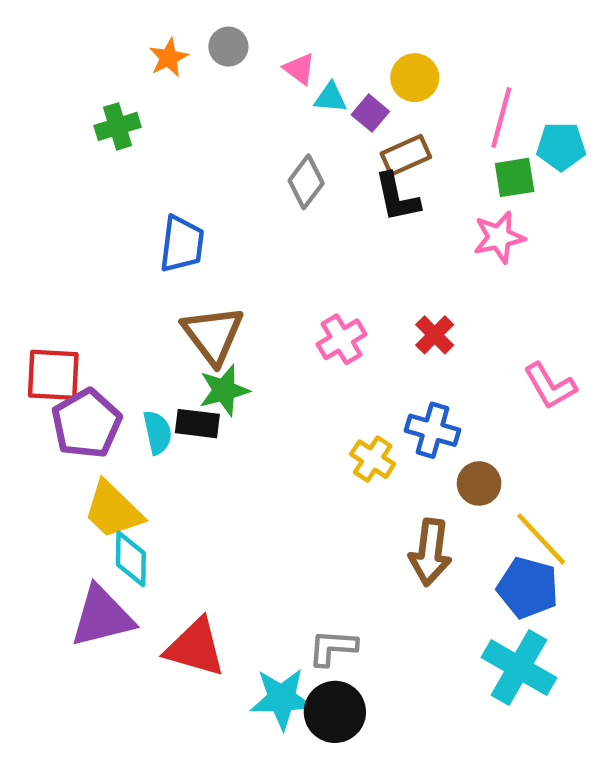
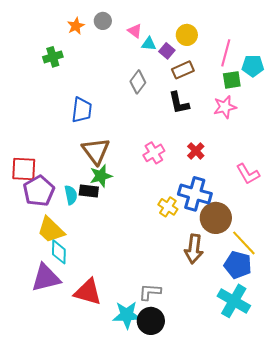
black L-shape: (397, 197) -> (179, 103), moved
blue cross: (432, 430) -> (195, 194), size x1.4
brown circle: (479, 483) -> (216, 218), size x1.6

